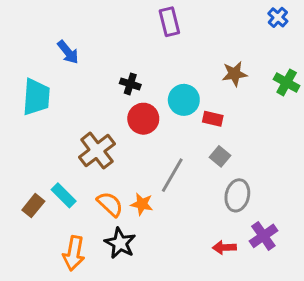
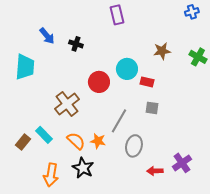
blue cross: (278, 17) -> (192, 12), turned 32
black cross: (130, 84) -> (76, 44), moved
gray square: (220, 156) -> (152, 108), turned -32
gray ellipse: (237, 195) -> (134, 146), moved

